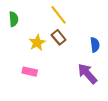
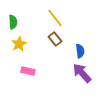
yellow star: (37, 43) -> (19, 44), moved
blue semicircle: (95, 45) -> (80, 51), moved

